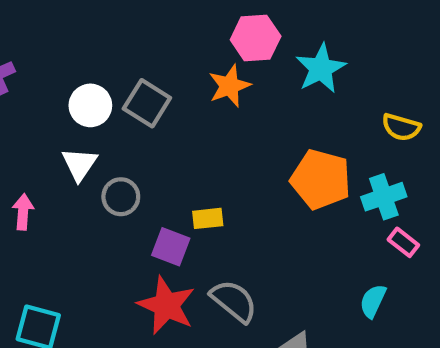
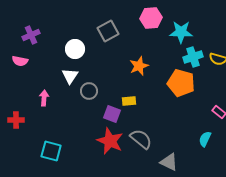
cyan star: (321, 68) -> (181, 32), turned 30
orange star: (229, 86) -> (139, 66), moved
gray square: (147, 103) -> (108, 31), moved, turned 30
cyan cross: (384, 197) -> (193, 57), moved

